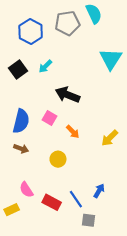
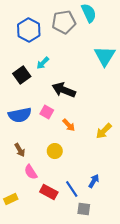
black square: (18, 70) -> (22, 75), moved
blue semicircle: (21, 121) -> (20, 115), turned 65
brown arrow: (21, 149) -> (20, 150), moved, turned 40
pink semicircle: (26, 190) -> (31, 172), moved

